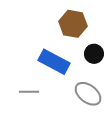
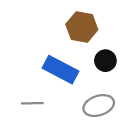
gray ellipse: (88, 94) -> (99, 106), turned -56

